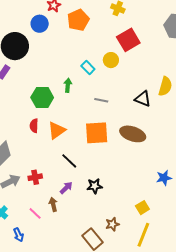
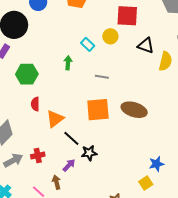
red square: (128, 40) -> (127, 16), turned 35
green hexagon: (42, 97) -> (27, 74), moved
black triangle: (143, 99) -> (146, 45), moved
orange triangle: (57, 130) -> (55, 119), moved
blue star: (164, 178) -> (156, 164), moved
black star: (95, 186) -> (89, 153), moved

